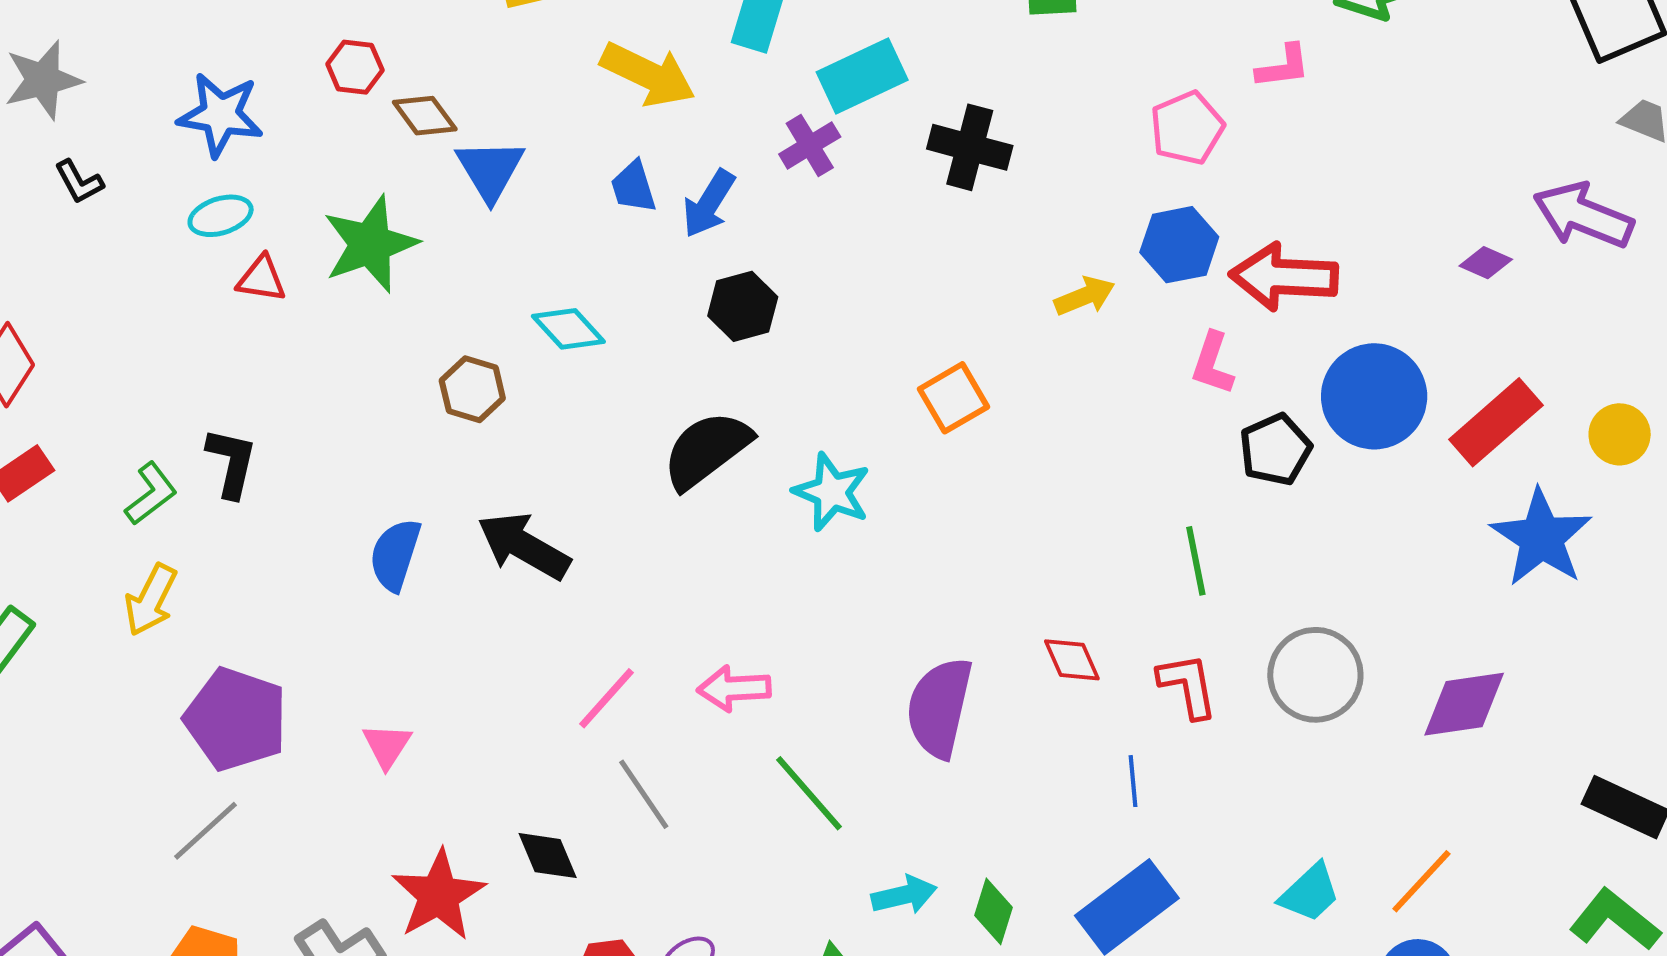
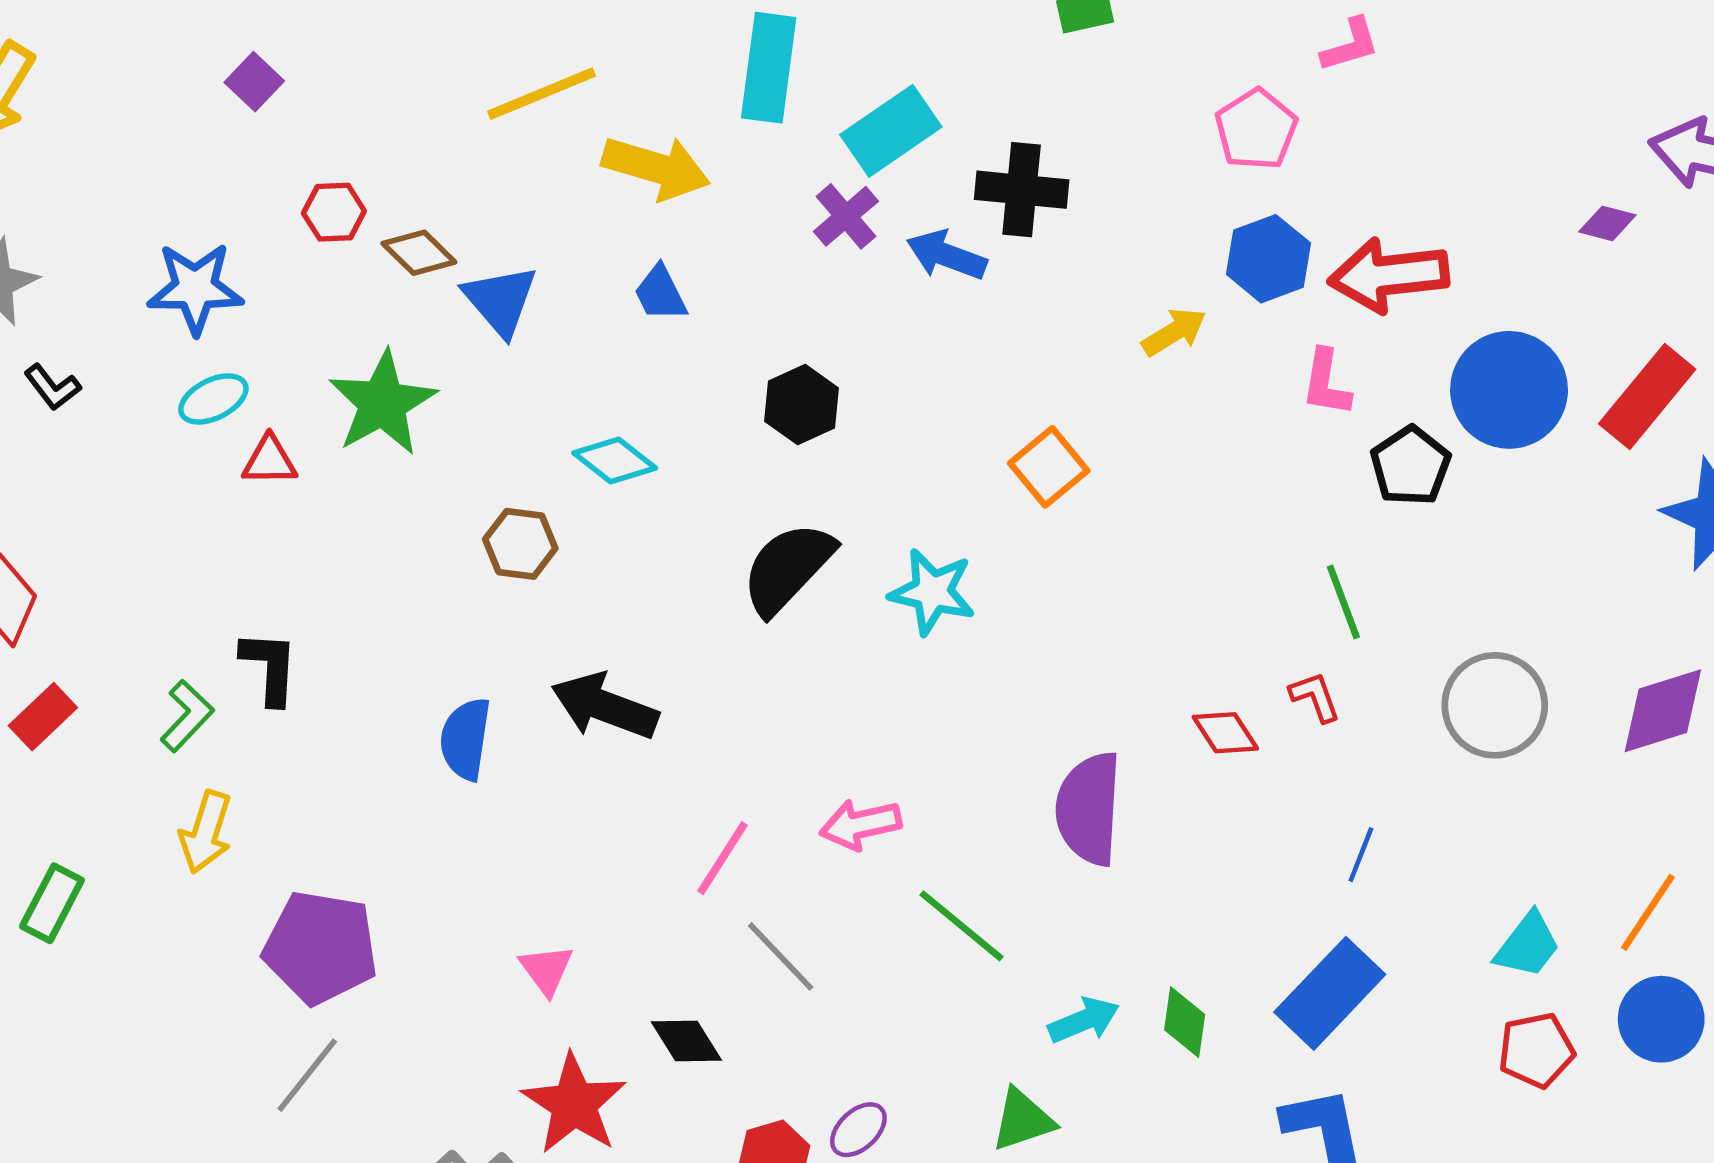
blue arrow: (709, 204) -> (946, 255), moved, turned 88
red L-shape: (1188, 686) -> (1315, 697), moved, size x0.7
pink triangle: (387, 746) -> (546, 970), moved
blue line: (1133, 781) -> (1361, 855), moved, turned 36

